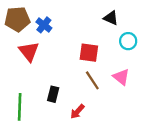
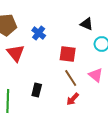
blue cross: (44, 25) -> (39, 33), moved
red arrow: (77, 112) -> (73, 99), moved

